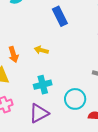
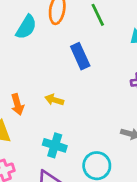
cyan cross: (43, 85) -> (55, 145), turned 30

